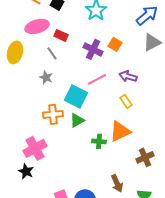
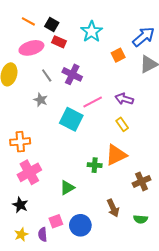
red rectangle: (61, 35) -> (59, 42), moved
orange square: (115, 44) -> (118, 55), moved, turned 32
purple cross: (93, 49) -> (72, 74), moved
orange cross: (53, 114) -> (20, 142), moved
green triangle: (77, 120) -> (67, 188), moved
black star: (26, 171) -> (20, 205), moved

